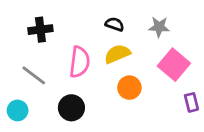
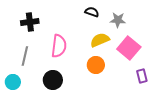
black semicircle: (115, 24) -> (92, 12), moved
yellow semicircle: (117, 54) -> (100, 40), moved
gray line: (34, 75) -> (25, 56), turned 66

